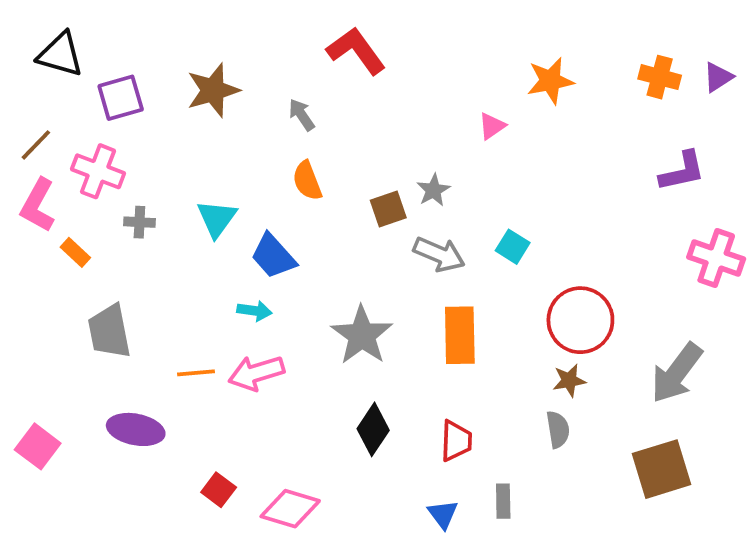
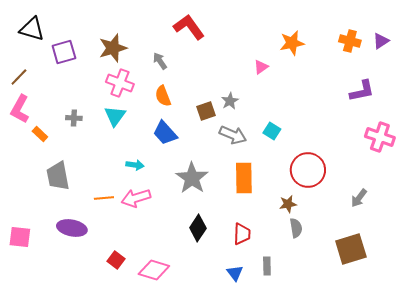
pink cross: (98, 171) -> (120, 83), moved
blue trapezoid: (273, 256) -> (165, 133), moved
gray arrow: (677, 373) -> (359, 198), size x0.6
brown star: (569, 380) -> (288, 204), moved
pink square: (38, 446) -> (20, 237), turned -30

